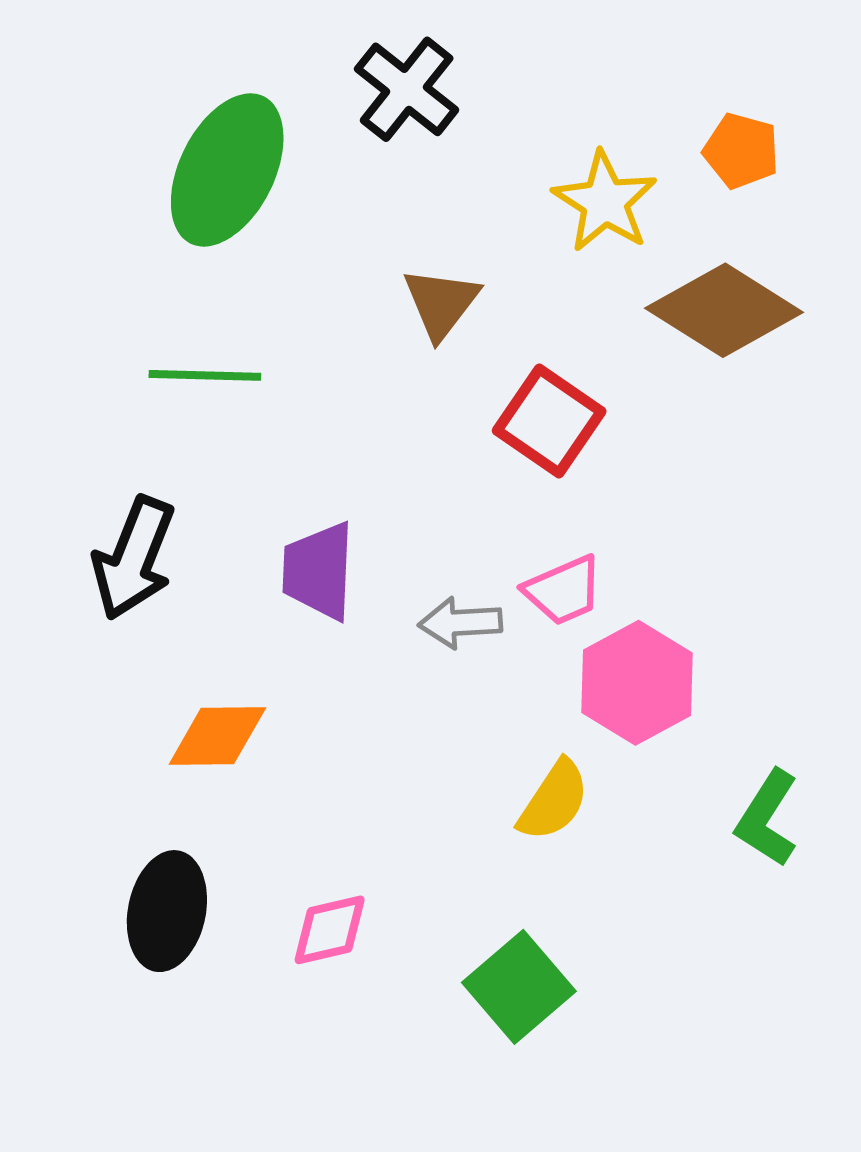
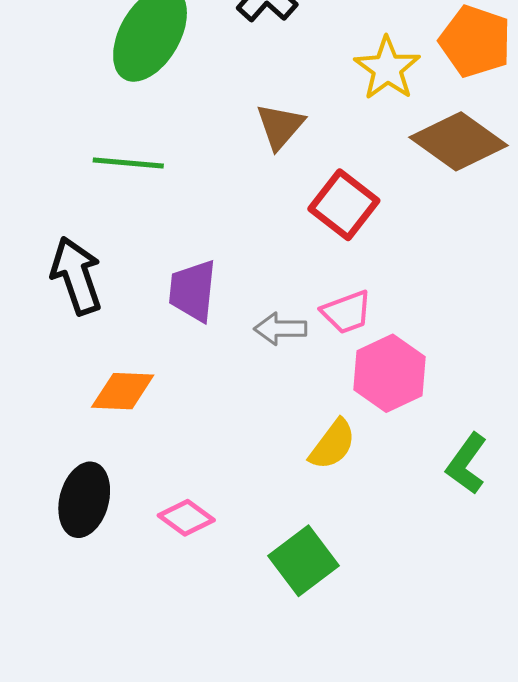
orange pentagon: (741, 151) -> (475, 41), size x1.5
black arrow: (134, 558) -> (76, 276), turned 136
pink diamond: (330, 930) -> (186, 518), turned 46

